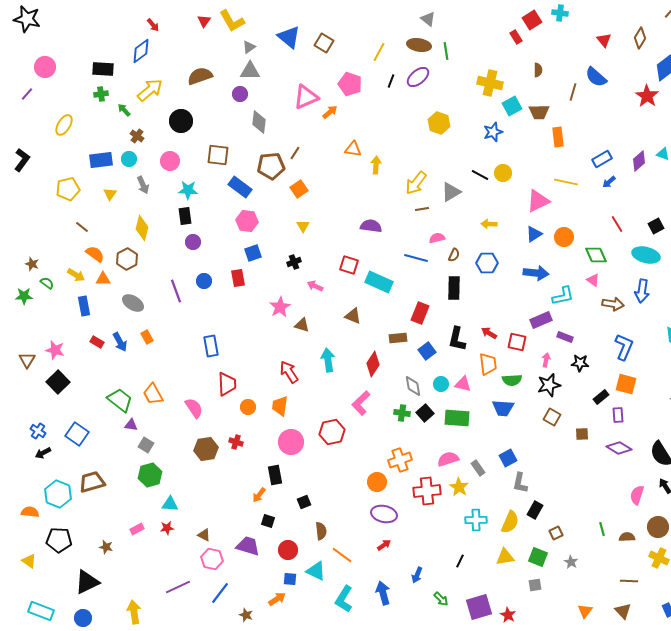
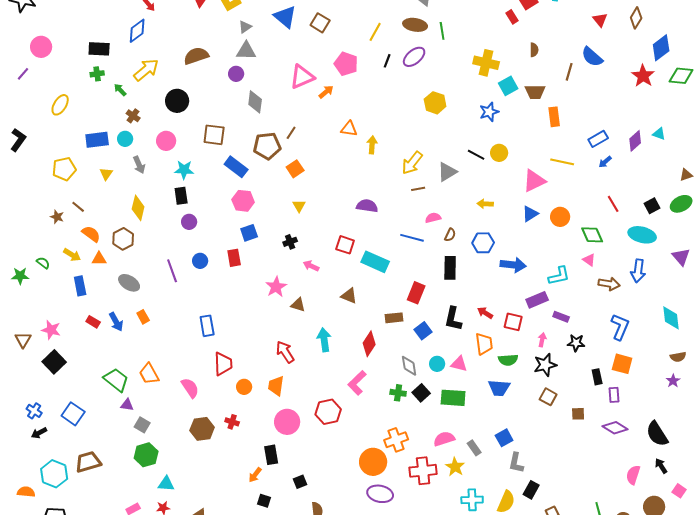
brown star: (32, 264) -> (57, 217), moved
blue arrow: (536, 273) -> (513, 265), moved
black rectangle: (601, 397) -> (597, 377), turned -63
orange circle: (377, 482) -> (373, 462), size x1.4

